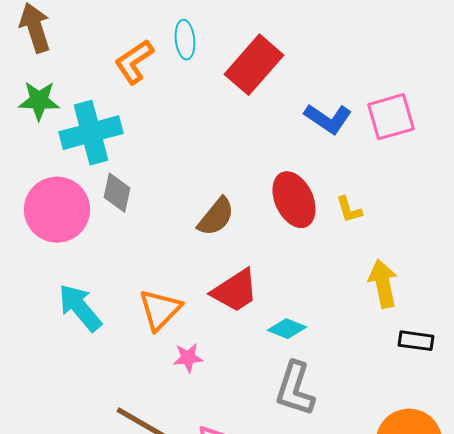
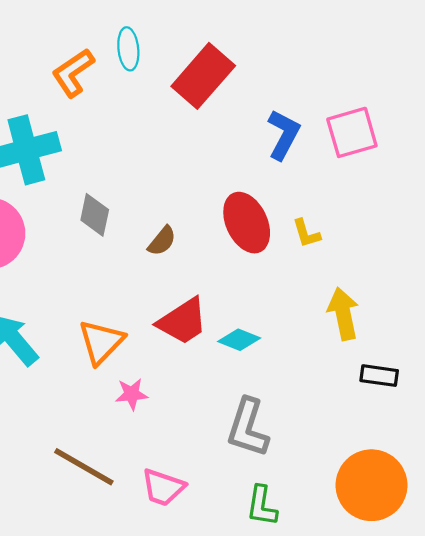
blue L-shape: (328, 119) -> (284, 135), turned -96
gray diamond: (117, 193) -> (95, 215), moved
brown semicircle: (216, 217) -> (162, 241), size x0.7
cyan diamond: (287, 329) -> (239, 340), moved

